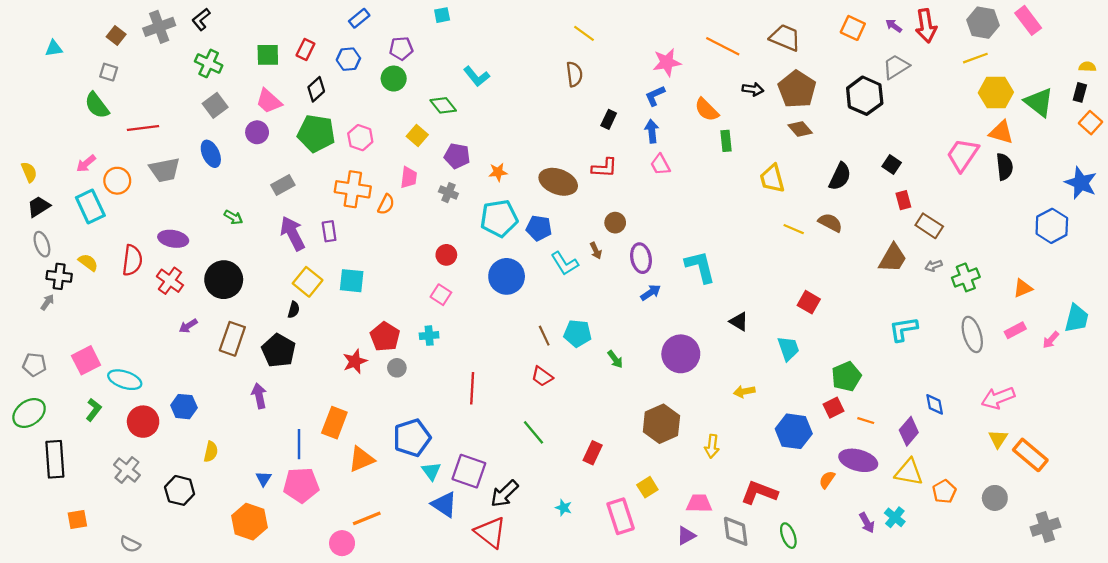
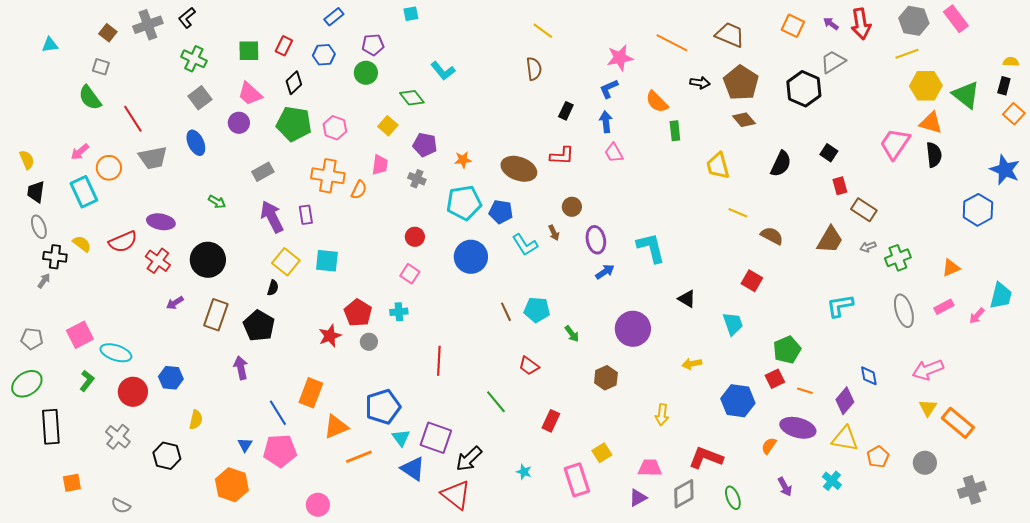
red line: (143, 128) -> (133, 119), turned 64
black trapezoid: (39, 206) -> (36, 192), turned -50
brown semicircle: (830, 223) -> (772, 236), moved
red semicircle: (132, 260) -> (123, 242), turned 60
red trapezoid: (542, 376) -> (529, 366), moved
brown hexagon: (661, 424) -> (606, 378), moved, size x0.7
blue line: (299, 444) -> (278, 413), turned -32
orange line: (367, 518) -> (359, 457), moved
purple arrow: (867, 523) -> (785, 487), moved
gray diamond: (736, 531) -> (684, 494), turned 68

